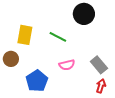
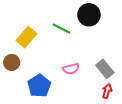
yellow rectangle: (25, 35) -> (26, 37), turned 30
green line: (58, 37) -> (61, 29), moved

